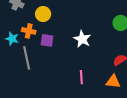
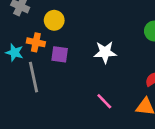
white star: (82, 39) -> (105, 52), turned -30
pink line: (81, 77) -> (104, 101), turned -40

